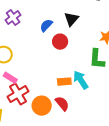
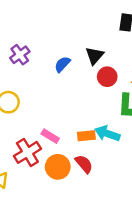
red circle: (60, 42) -> (107, 77), moved
pink rectangle: (10, 78) -> (50, 136), moved
cyan arrow: (81, 80) -> (107, 133), turned -36

